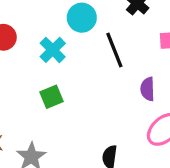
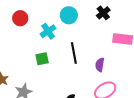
black line: (114, 50) -> (74, 53), moved

